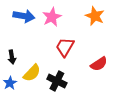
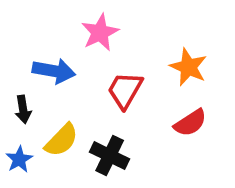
blue arrow: (24, 16) -> (54, 71), moved
orange star: (95, 16) -> (188, 67), moved

